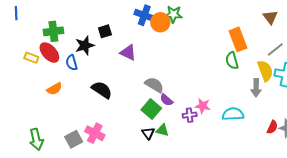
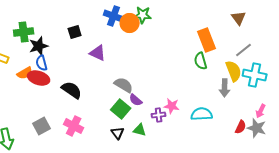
black star: (85, 45) -> (39, 46), moved
red ellipse: (49, 53) -> (39, 78), moved, turned -30
orange semicircle: (54, 89) -> (25, 73), moved
green triangle: (162, 130) -> (140, 130), moved
pink cross: (95, 133) -> (74, 126), moved
gray square: (74, 139) -> (42, 126), moved

